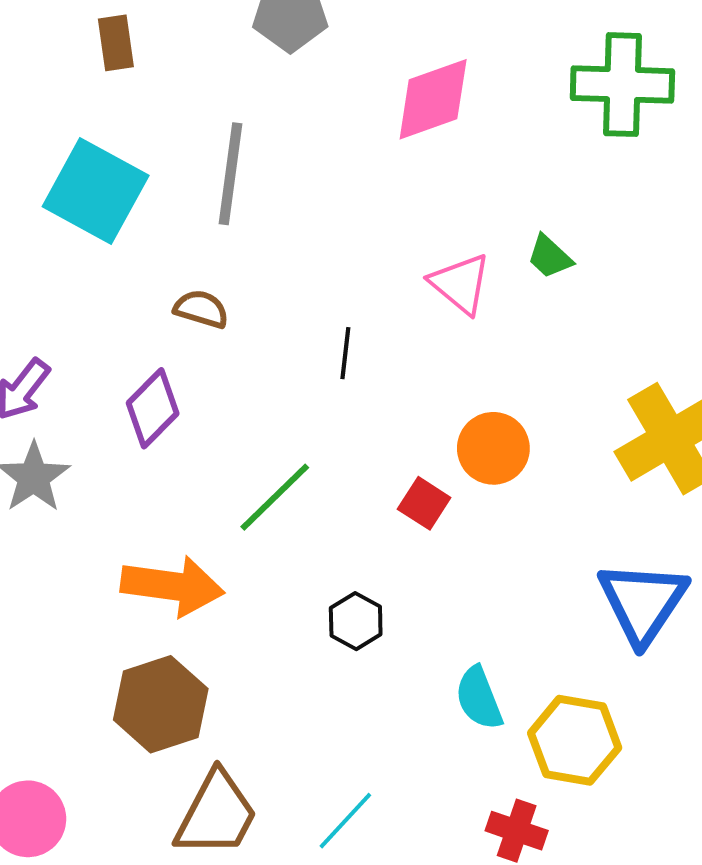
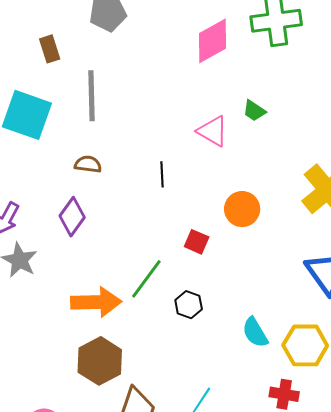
brown rectangle: (116, 43) -> (50, 49), moved
pink diamond: (433, 99) -> (213, 41), moved
green line: (275, 497) -> (146, 279), moved
red square: (424, 503) -> (197, 242), moved

